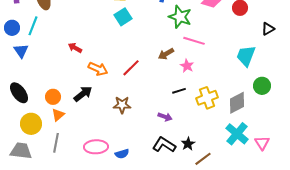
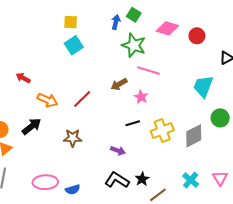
cyan cross: (237, 134) -> (191, 180), moved, size x0.7

